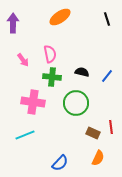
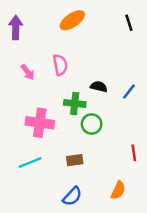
green cross: (52, 77) -> (75, 103), moved
green circle: (76, 103) -> (92, 124), size x0.7
brown rectangle: (93, 133) -> (75, 160), moved, turned -32

